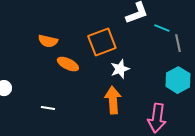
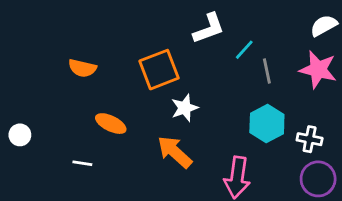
cyan line: (162, 28) -> (244, 50), turned -70
orange ellipse: (68, 64) -> (111, 124), moved
orange arrow: (113, 100) -> (175, 152), turned -44

